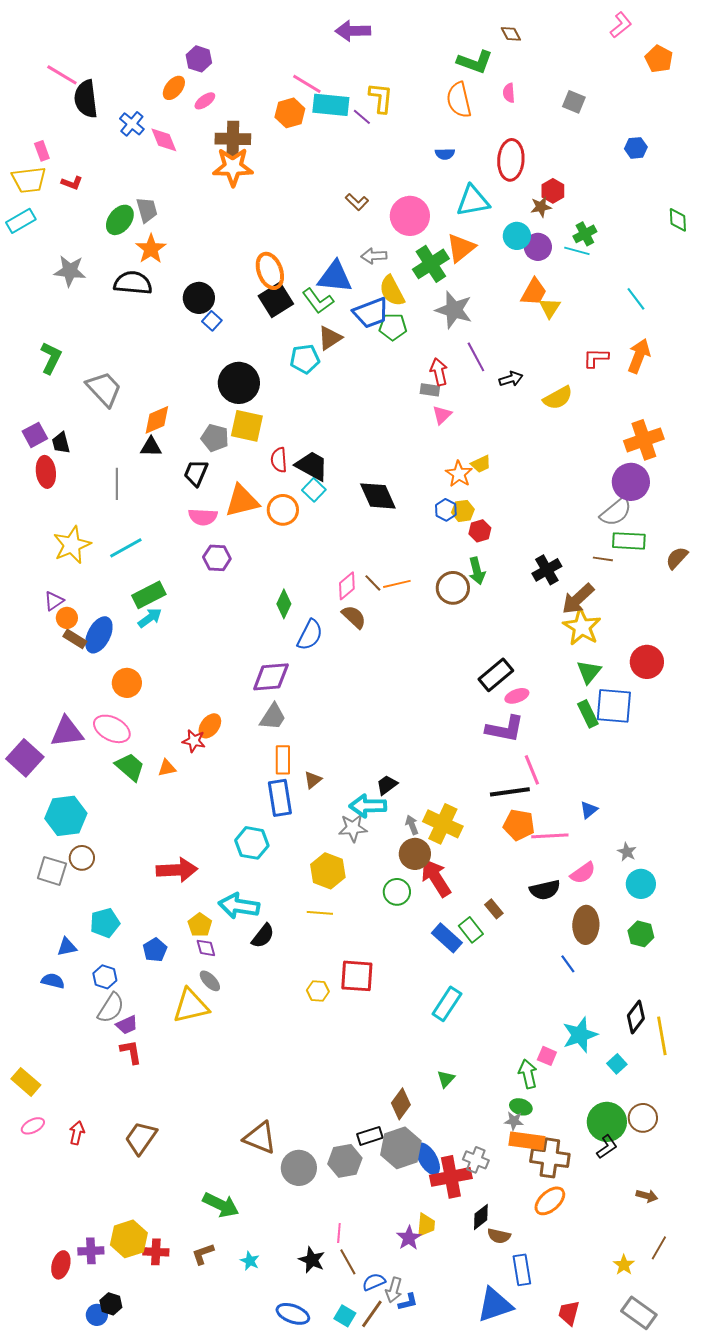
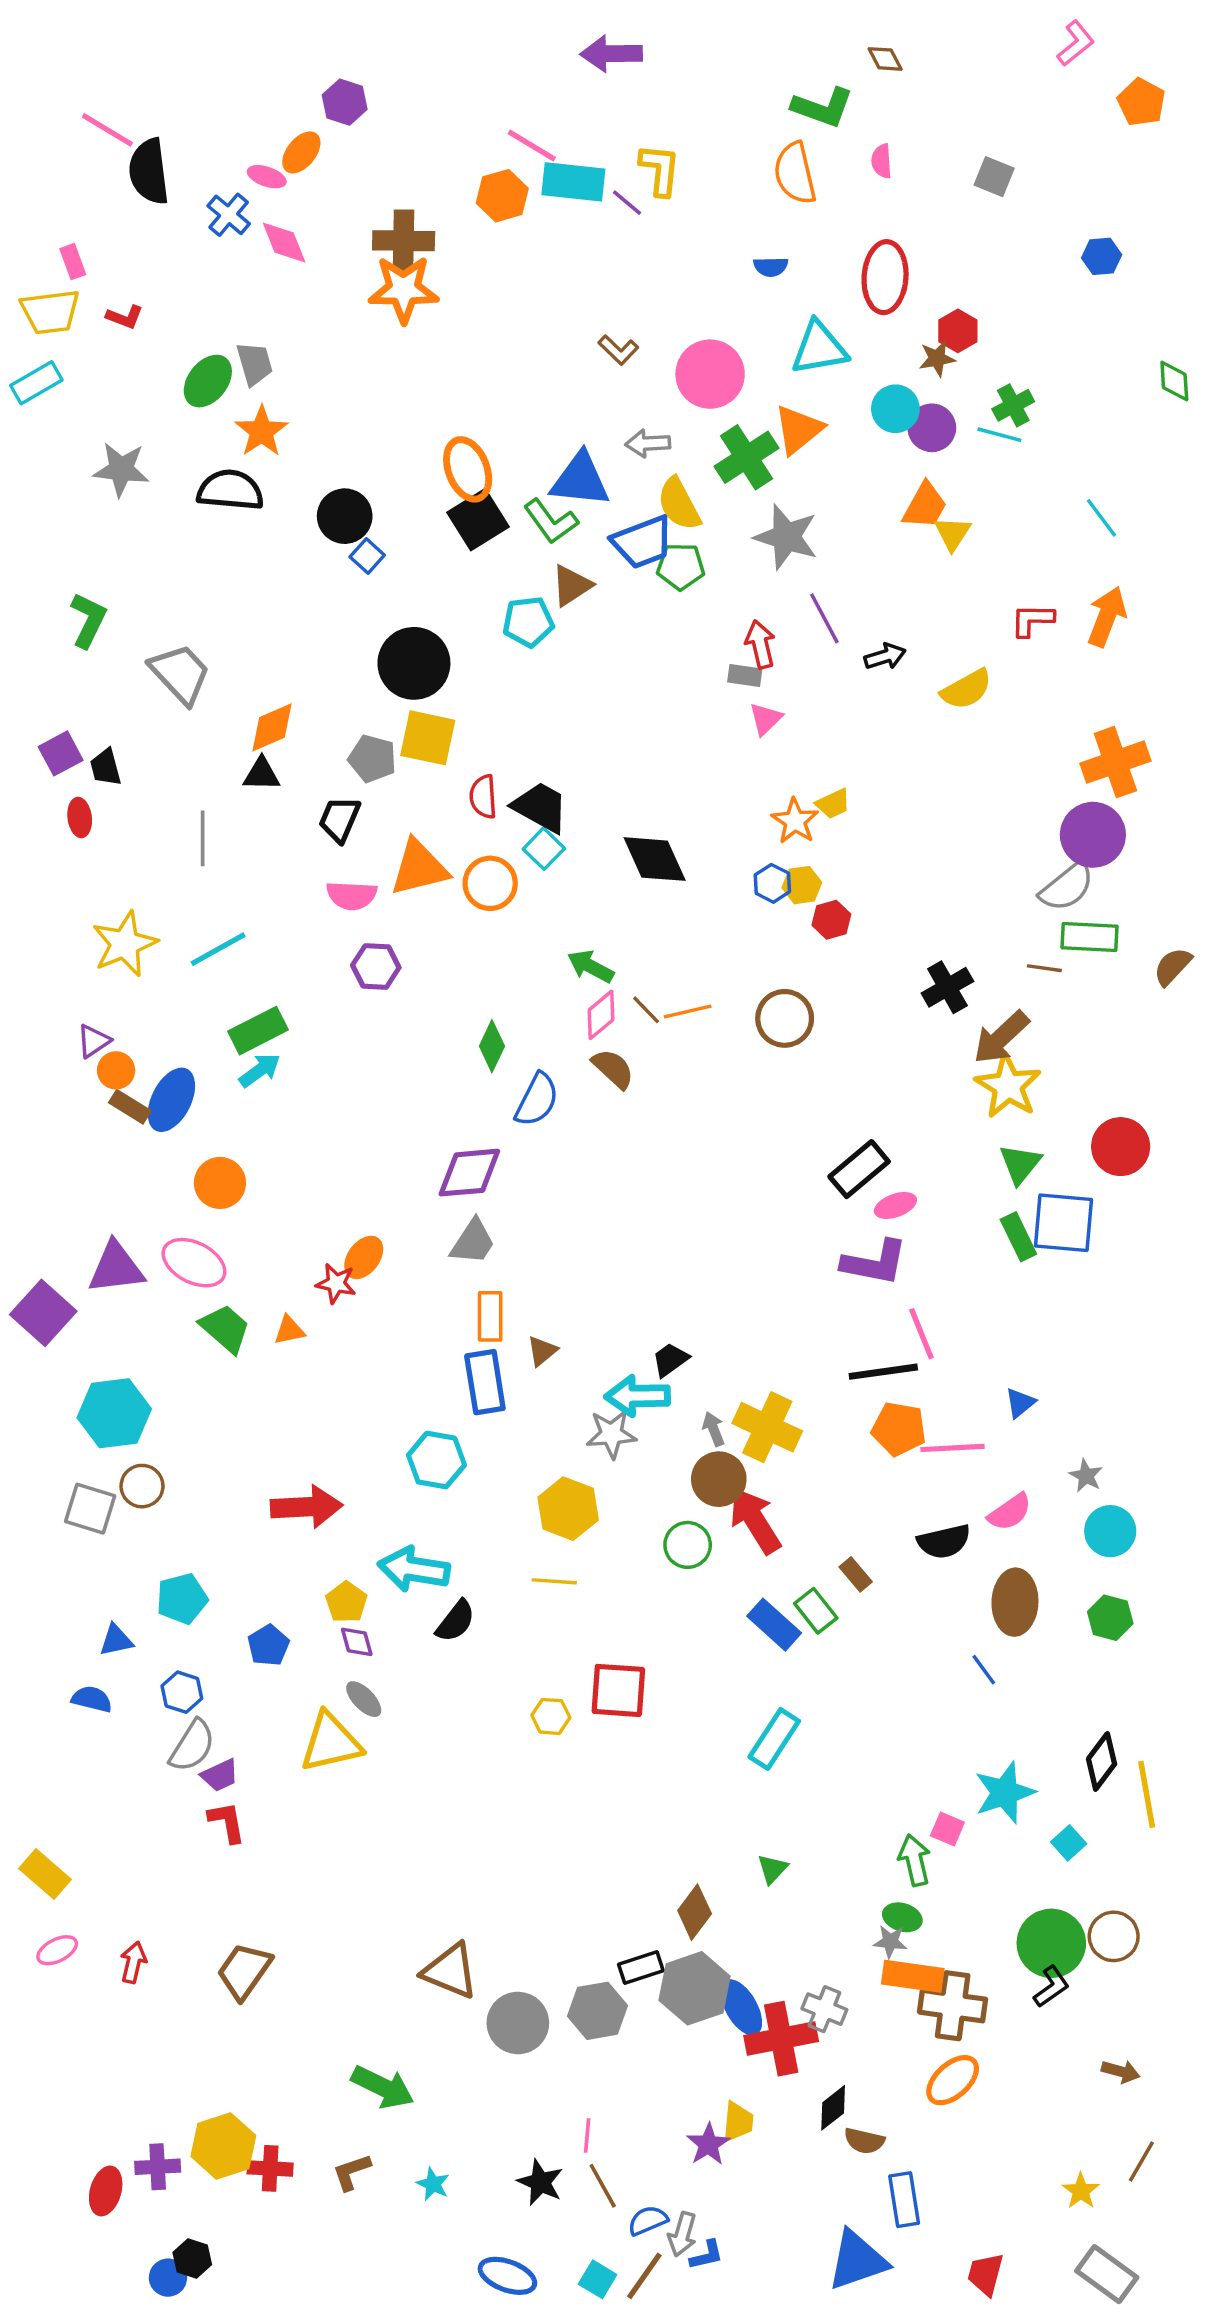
pink ellipse: (205, 101) -> (267, 177), moved, turned 55
red ellipse: (46, 472) -> (80, 818), size x0.7
green arrow: (477, 571) -> (591, 966), moved, turned 132

